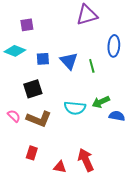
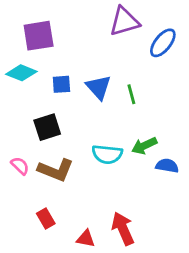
purple square: (27, 25) -> (39, 36), size x1.6
blue ellipse: (114, 46) -> (163, 43), moved, turned 35
red rectangle: (32, 153) -> (46, 219), turned -48

